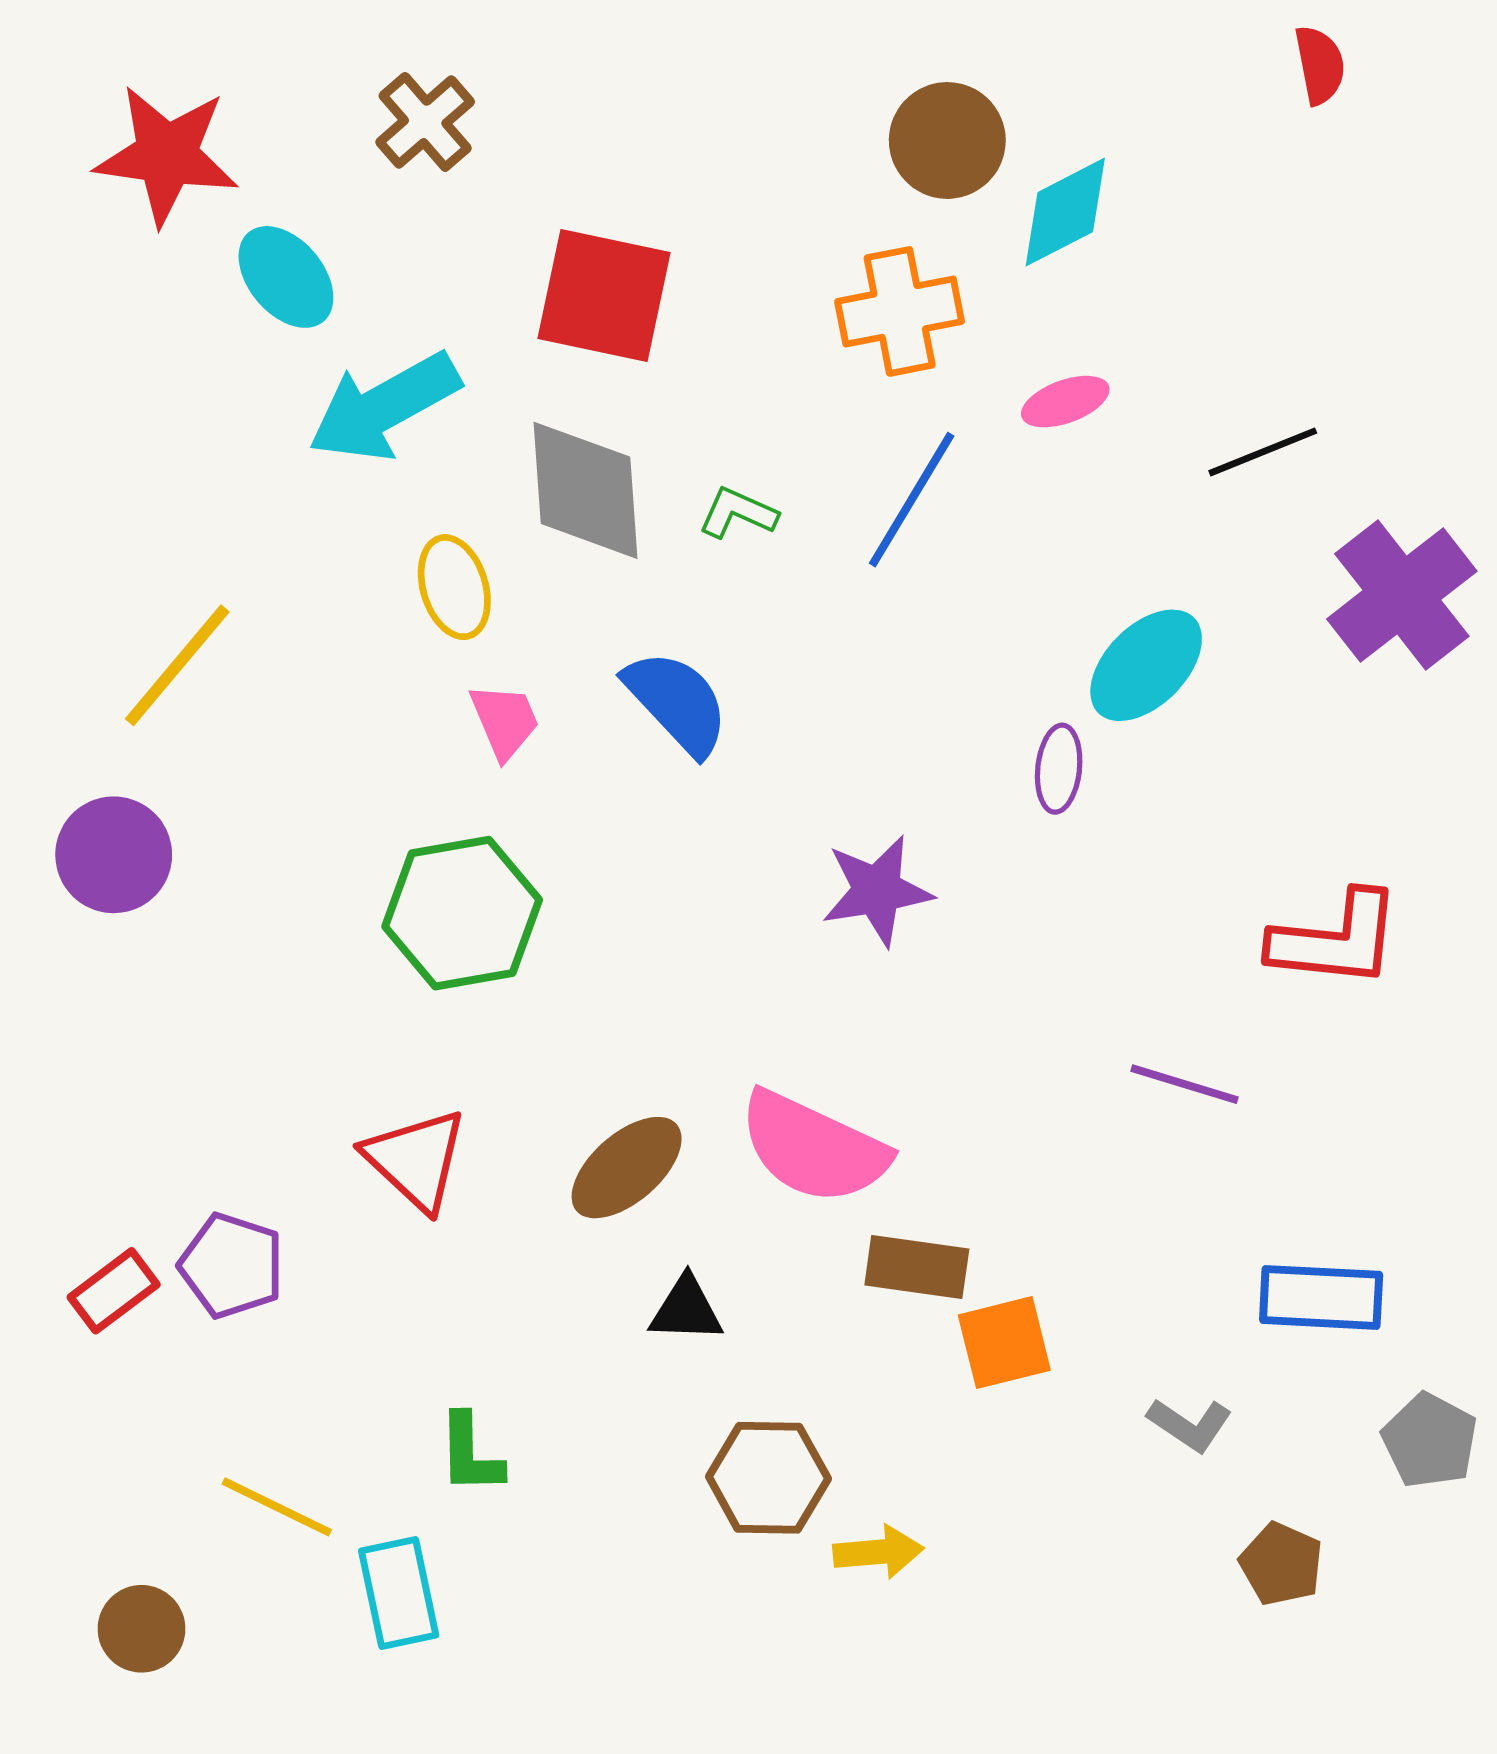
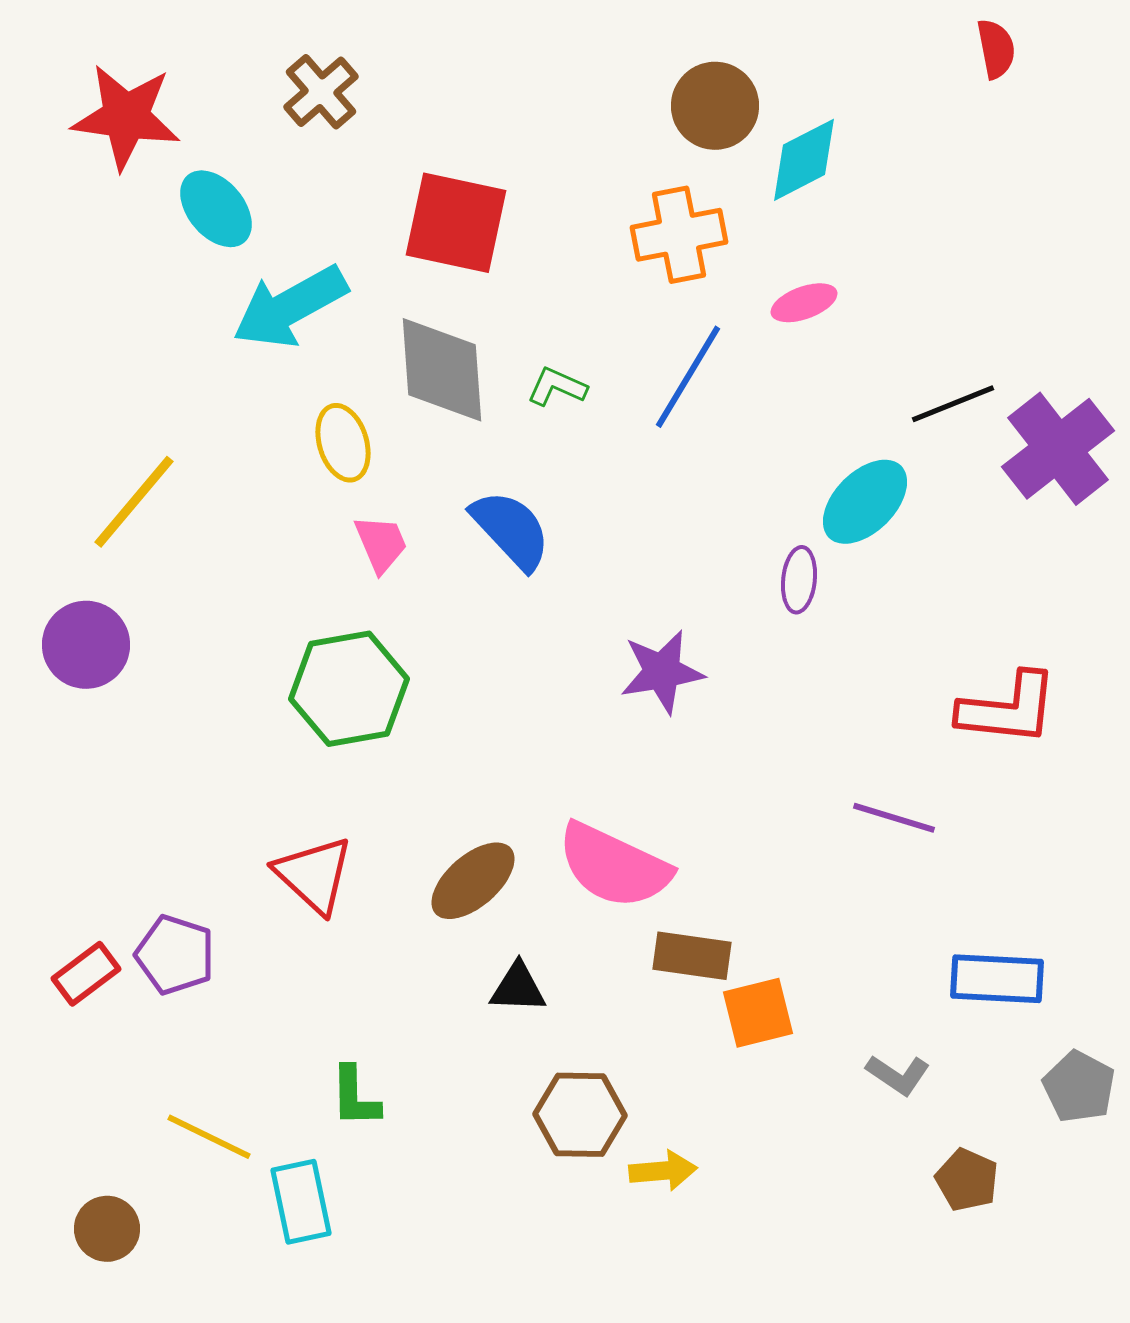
black line: (1263, 452) -> (953, 404), moved

